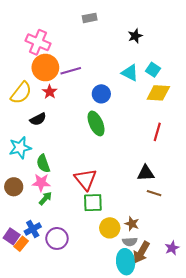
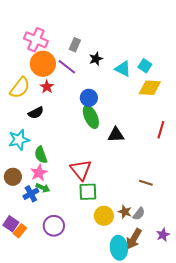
gray rectangle: (90, 18) -> (75, 45), moved, turned -56
black star: (135, 36) -> (96, 59), moved
purple line: (71, 71) -> (67, 67), turned 54
blue circle: (101, 94) -> (89, 98), moved
red line: (157, 132) -> (161, 130), moved
black triangle: (146, 173) -> (116, 135), moved
pink star: (41, 183) -> (39, 173), turned -30
green arrow: (45, 198) -> (43, 188), turned 72
blue cross: (33, 229) -> (31, 194), moved
gray semicircle: (130, 242) -> (139, 214), moved, turned -48

